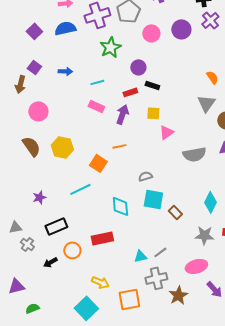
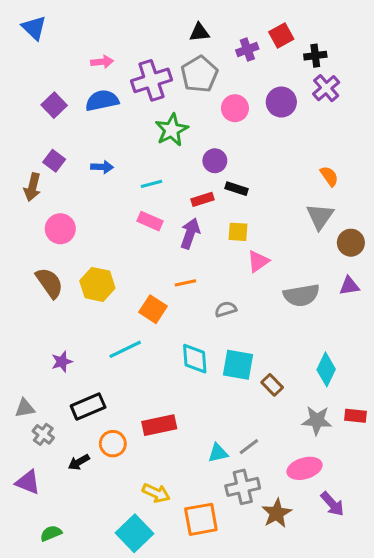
gray semicircle: (145, 176) -> (226, 309), moved
cyan diamond: (120, 206) -> (195, 359), moved
purple triangle: (16, 286) -> (28, 482), moved, turned 36

